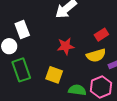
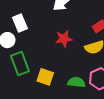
yellow square: (54, 75) -> (45, 77), moved

